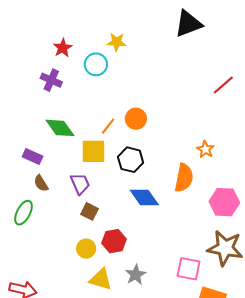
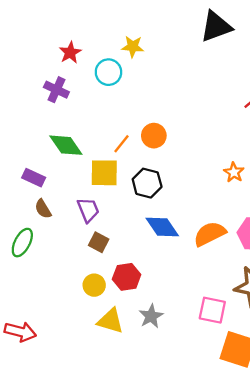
orange semicircle: (184, 178) -> (210, 234), moved, turned -128

